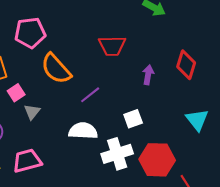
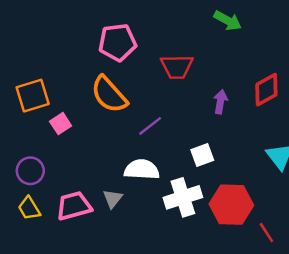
pink pentagon: (30, 33) -> (117, 42), moved
red diamond: (186, 65) -> (266, 90), turned 44
gray triangle: (32, 112) -> (113, 199), moved

